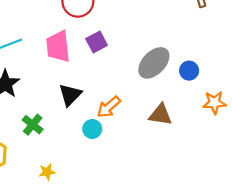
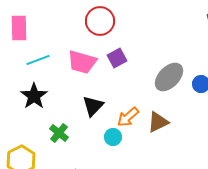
pink trapezoid: (58, 46) -> (82, 62), turned -68
brown triangle: (160, 115) -> (158, 122), moved, turned -35

